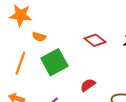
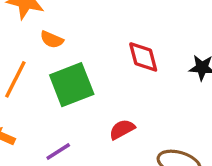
red diamond: (95, 40) -> (143, 57), turned 30

